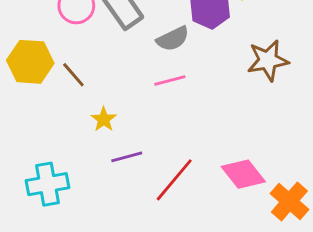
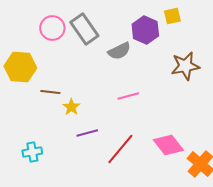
brown line: (73, 75) -> (50, 92), moved, turned -42
pink line: (170, 81) -> (128, 96), moved
cyan cross: (48, 184) -> (32, 152), size x0.7

